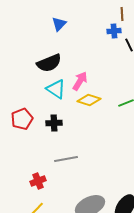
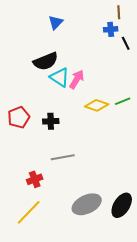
cyan triangle: (56, 89) -> (60, 77), moved
yellow diamond: (89, 100) -> (97, 105), moved

